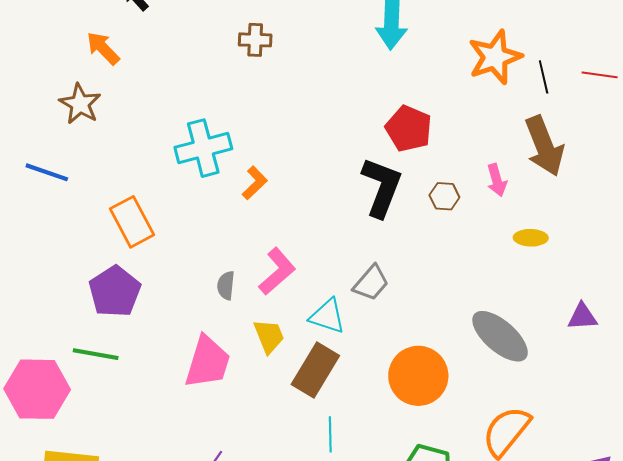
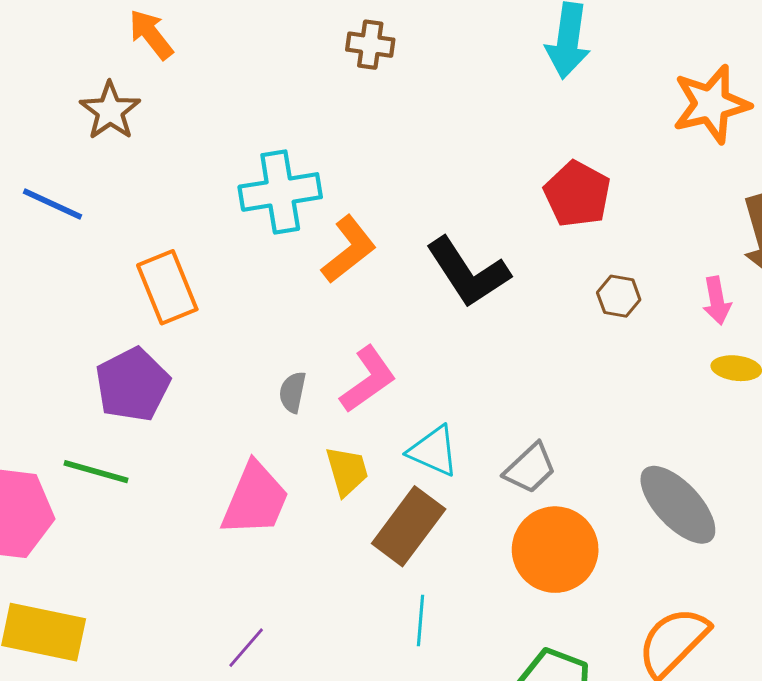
pink arrow: (497, 180) -> (717, 301), moved
orange L-shape: (255, 183) -> (349, 249), size x1.4
black L-shape: (382, 187) -> (468, 272), moved, turned 120
gray trapezoid: (371, 283) -> (530, 468), moved

